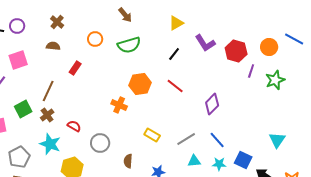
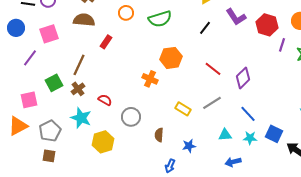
brown semicircle: (53, 46) -> (84, 20), size x1.5
red line: (175, 86) -> (213, 69), moved
gray line: (186, 139) -> (212, 103), moved

